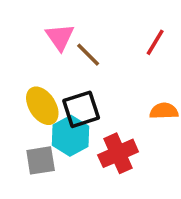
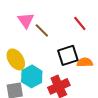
red line: (155, 42) -> (80, 23), turned -70
black square: (81, 109) -> (68, 55), moved

